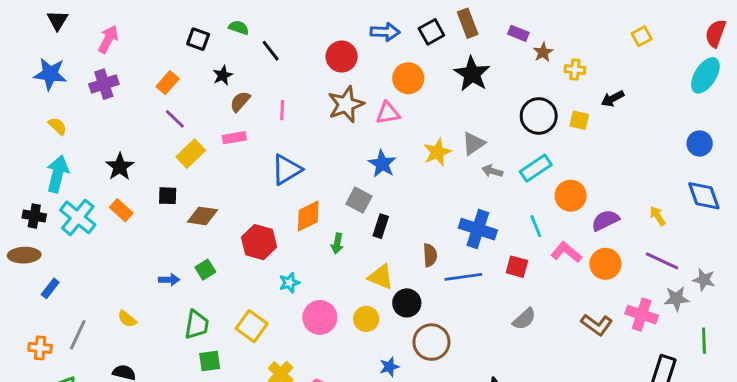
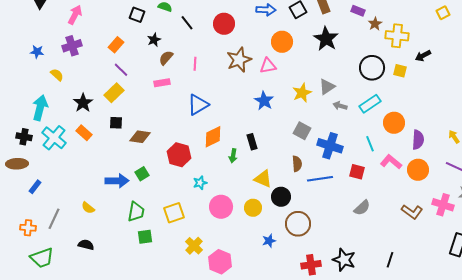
red circle: (342, 57) -> (224, 24), moved
yellow cross: (575, 70) -> (397, 36), size x1.6
blue star: (50, 74) -> (37, 52), moved, size x0.6
yellow semicircle: (57, 126) -> (57, 75), moved
yellow rectangle: (191, 154) -> (114, 93), moved
gray square: (359, 200) -> (302, 131), moved
purple semicircle: (605, 220) -> (418, 140), turned 120
black rectangle: (381, 226) -> (252, 142), moved, turned -35
blue arrow: (169, 280) -> (117, 181), size x1.6
yellow square: (252, 326) -> (174, 213), turned 35

